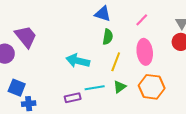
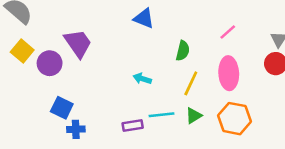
blue triangle: (103, 14) -> (144, 18), moved
cyan arrow: (78, 61) -> (142, 79), size x0.6

